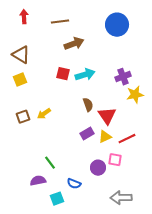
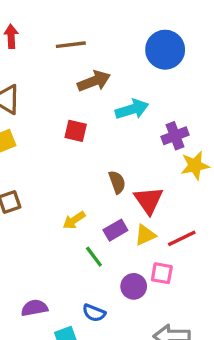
cyan arrow: (85, 75) -> (132, 109), moved
yellow arrow: (44, 114) -> (74, 220), moved
green line: (50, 163) -> (94, 257), moved

